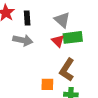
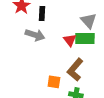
gray triangle: (62, 20) -> (89, 21), moved

